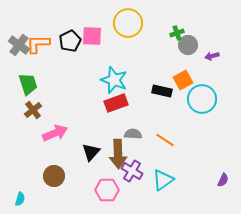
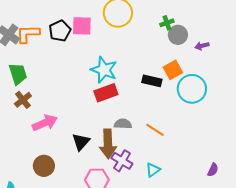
cyan triangle: (163, 180) -> (153, 170), size x0.7

